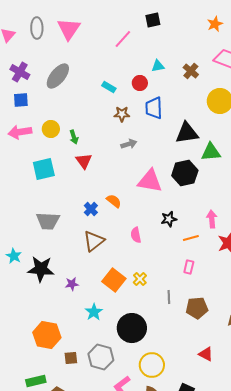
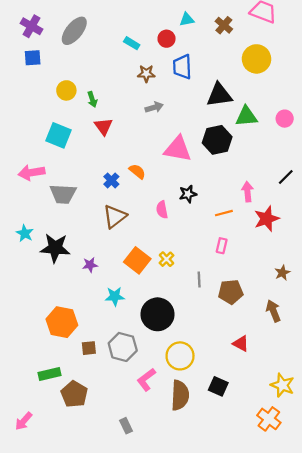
pink arrow: (20, 132) -> (32, 173), moved
cyan square: (44, 169) -> (59, 135), turned 35
black star: (169, 219) -> (188, 194), moved
cyan star: (94, 312) -> (115, 296), turned 30

